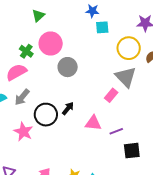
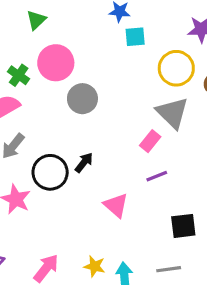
pink triangle: (93, 123) -> (116, 205), moved, turned 36
purple line: (116, 131) -> (157, 176), moved

